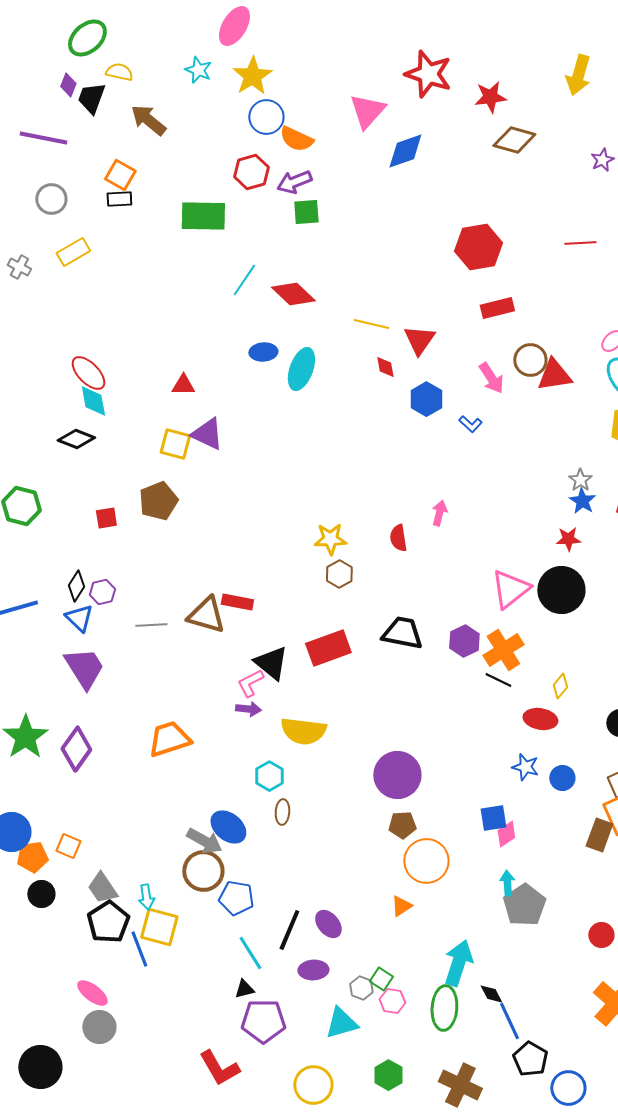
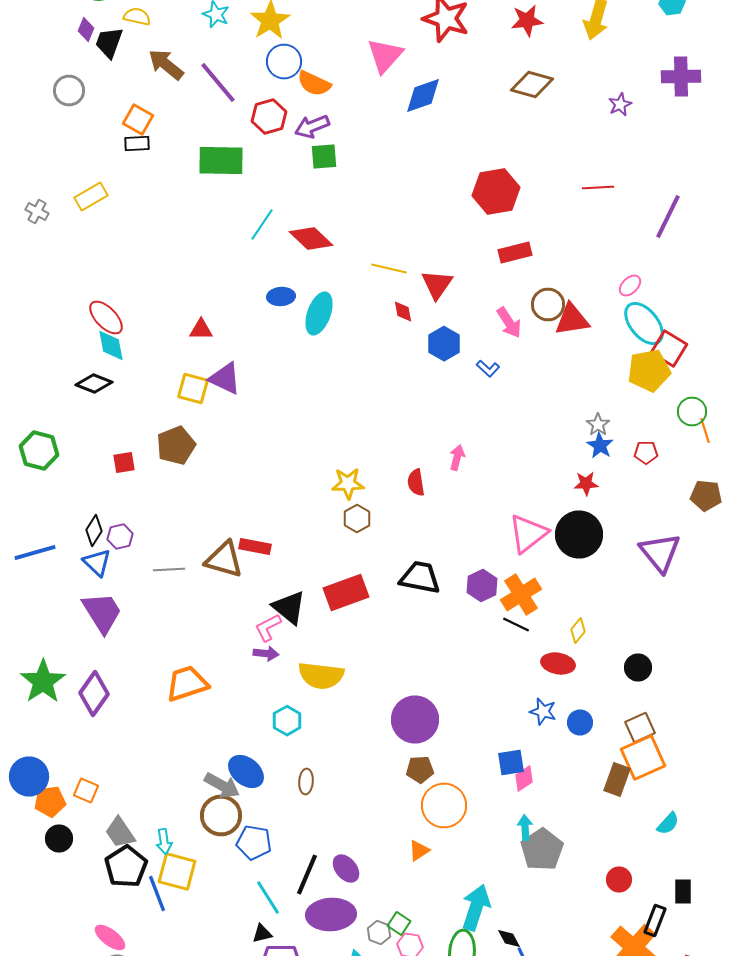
red star: (490, 97) -> (527, 20), moved
purple line: (43, 138) -> (218, 82), moved, turned 39
gray circle: (51, 199) -> (69, 90), moved
brown ellipse: (282, 812) -> (306, 782), moved
purple ellipse: (313, 970) -> (331, 914), size x1.6

